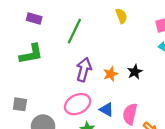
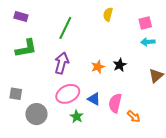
yellow semicircle: (121, 16) -> (108, 14), turned -144
purple rectangle: (34, 18) -> (21, 17), moved
purple arrow: (84, 70) -> (62, 63), moved

